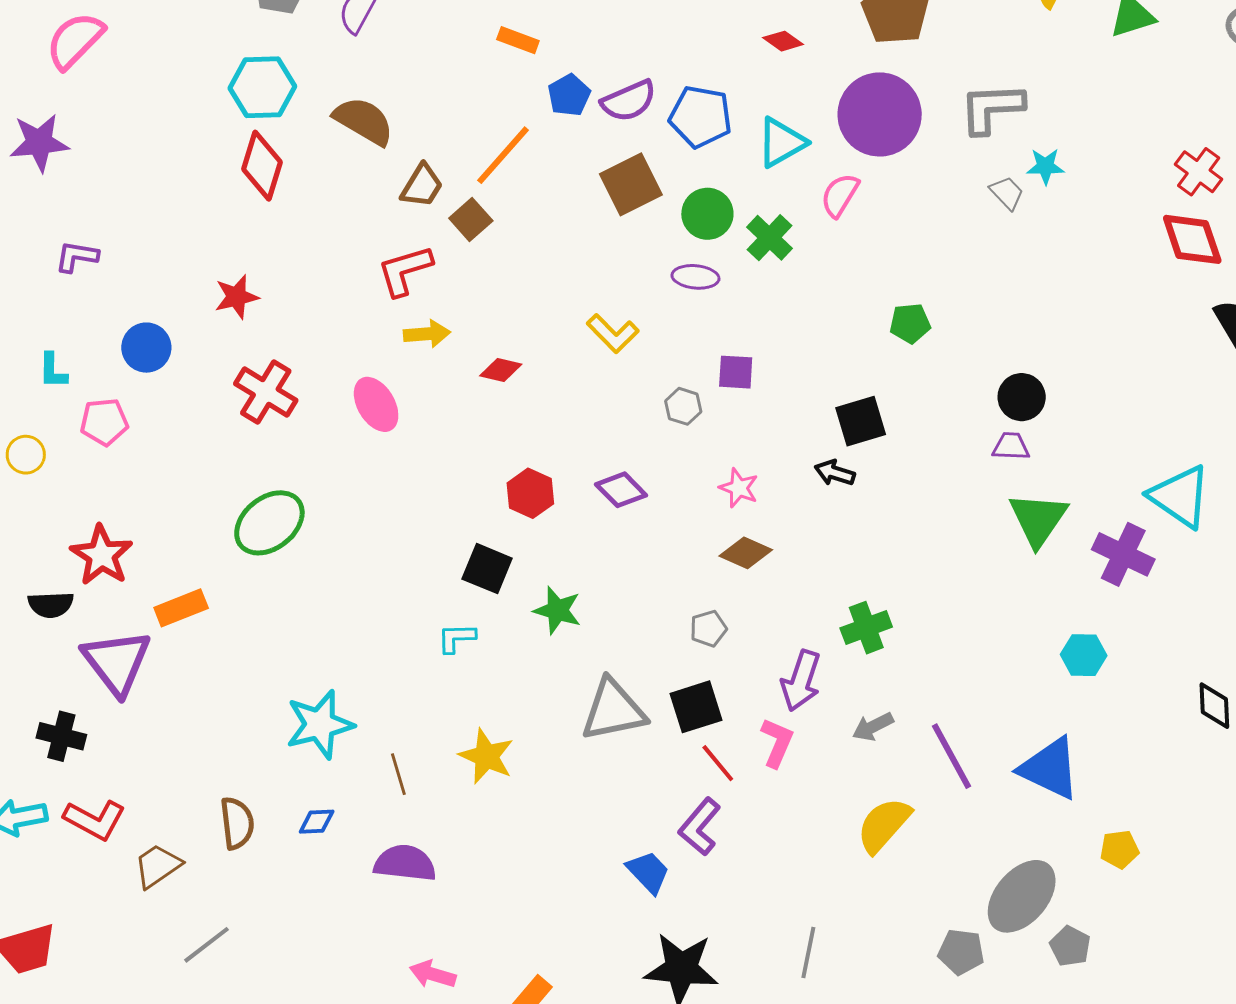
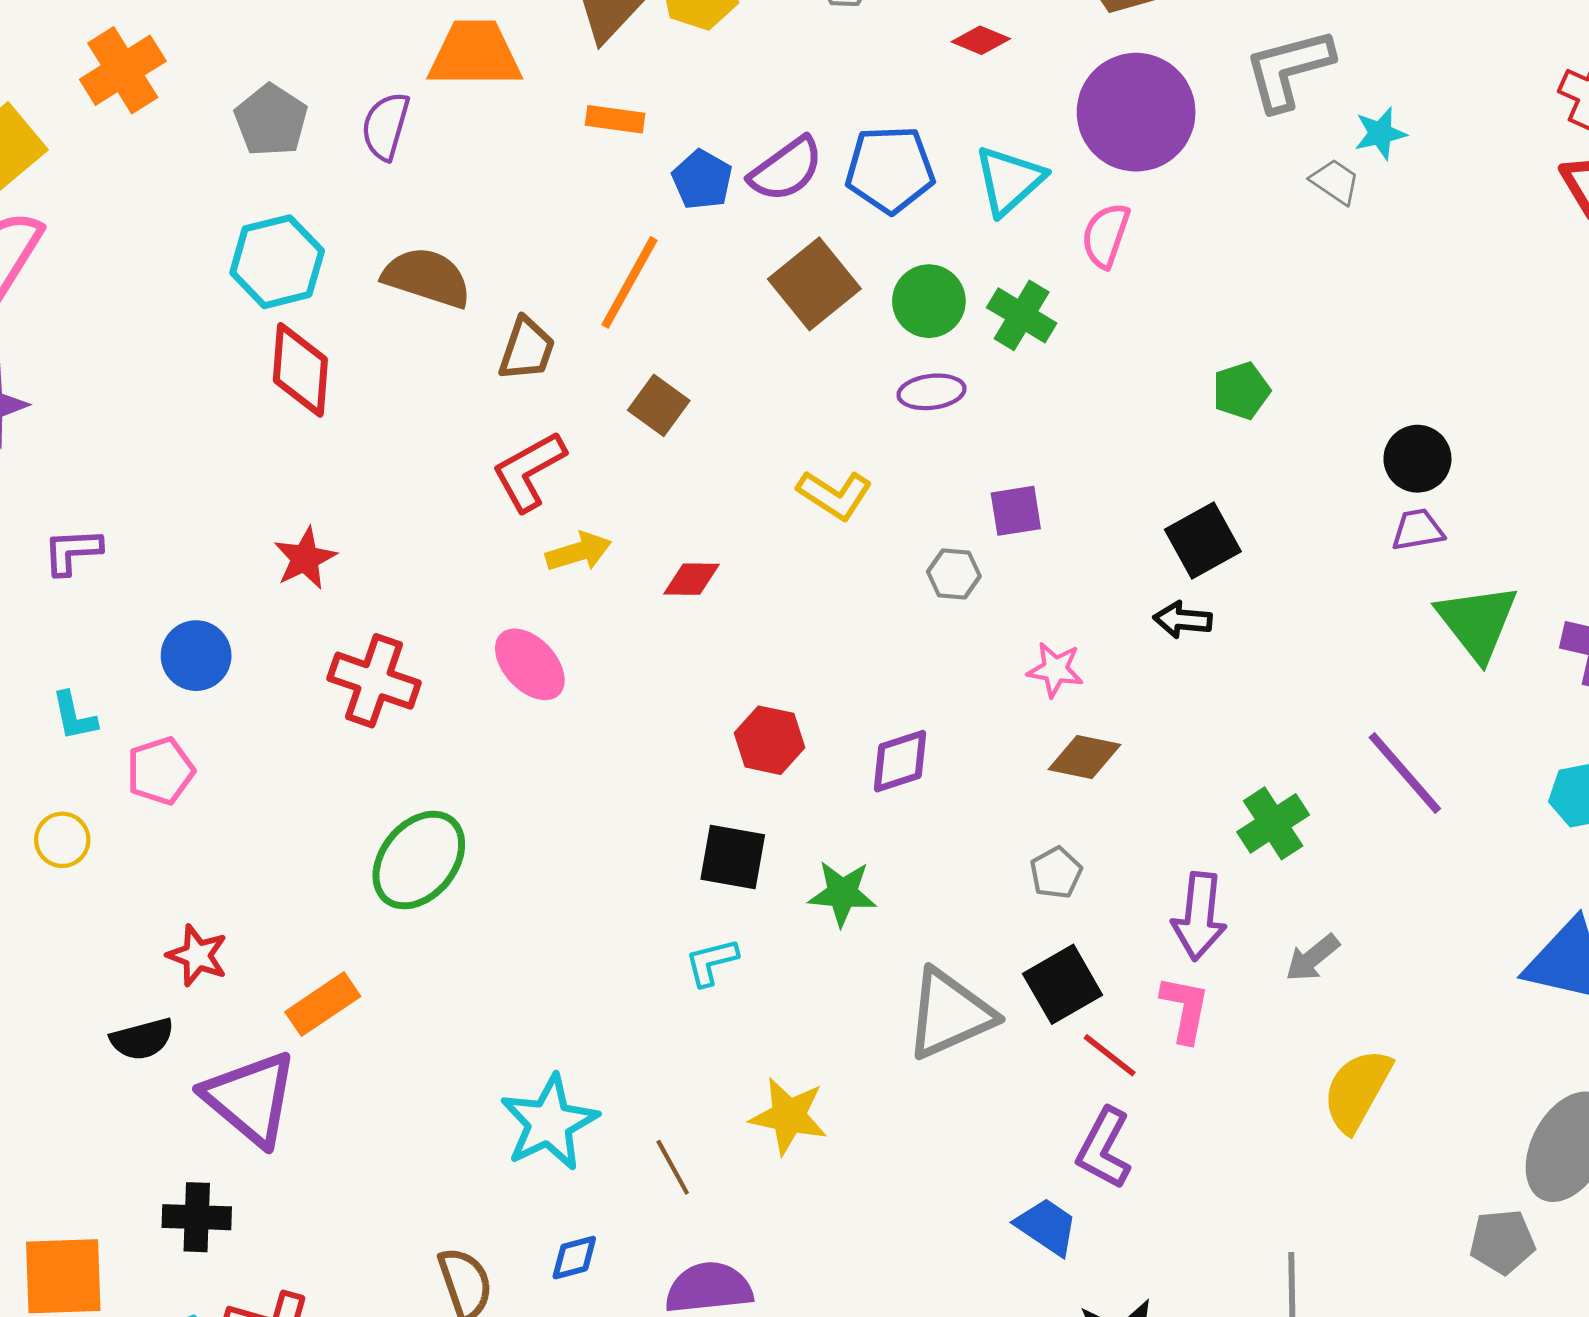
brown square: (471, 219) -> (659, 405), moved
purple diamond: (621, 490) -> (900, 761), moved, turned -51
red star: (102, 555) -> (197, 955), size x0.7
purple line: (951, 756) -> (1405, 773), moved

